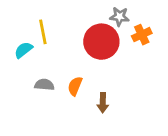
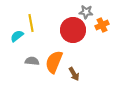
orange semicircle: (75, 86) -> (54, 62), size x1.6
brown arrow: (103, 103) -> (74, 74), turned -32

